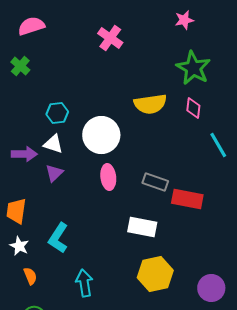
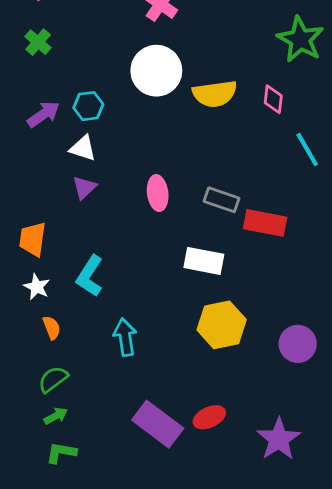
green star: (193, 68) -> (300, 39), moved
white circle: (101, 135) -> (156, 71), moved
purple arrow: (24, 154) -> (43, 114), moved, turned -35

